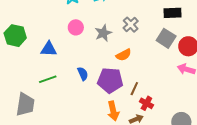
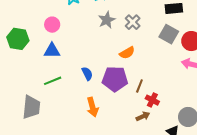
pink circle: (76, 27) -> (52, 25), moved
gray star: (103, 33) -> (107, 20), moved
orange arrow: (113, 111) -> (93, 107), moved

